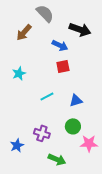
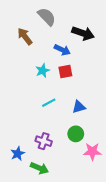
brown arrow: (24, 32) -> (25, 36), turned 102
cyan star: (19, 73) -> (43, 71), moved
green arrow: (57, 159) -> (39, 168), moved

